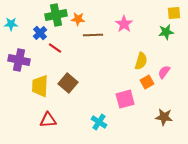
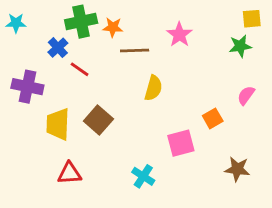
cyan star: (11, 24) -> (16, 23), moved
yellow semicircle: (141, 61) -> (153, 88), moved
pink semicircle: (164, 72) -> (246, 95), moved

